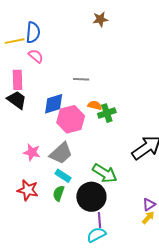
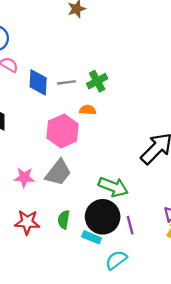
blue diamond: (54, 104) -> (38, 82), moved, turned -60
green cross: (107, 113) -> (97, 81), moved
cyan rectangle: (63, 176) -> (92, 237), moved
purple line: (99, 220) -> (130, 225), moved

